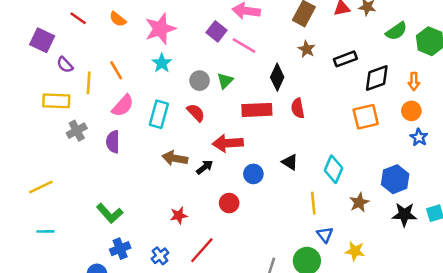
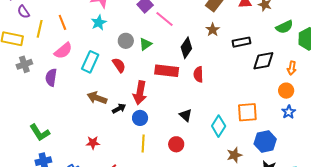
orange square: (366, 117) -> (247, 112), moved
red arrow: (228, 143) -> (140, 93), turned -85
blue circle: (253, 174) -> (140, 118), moved
red circle: (229, 203) -> (176, 144), moved
yellow line: (313, 203) -> (143, 143), moved

